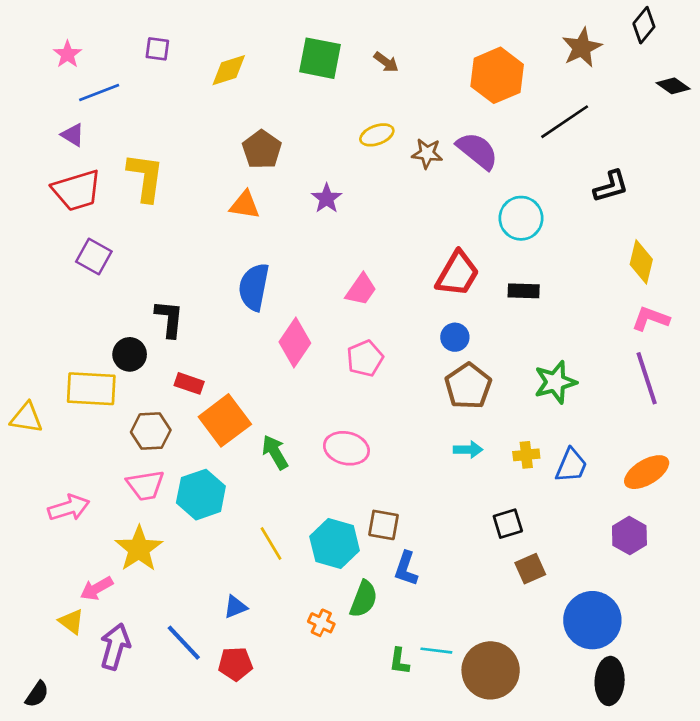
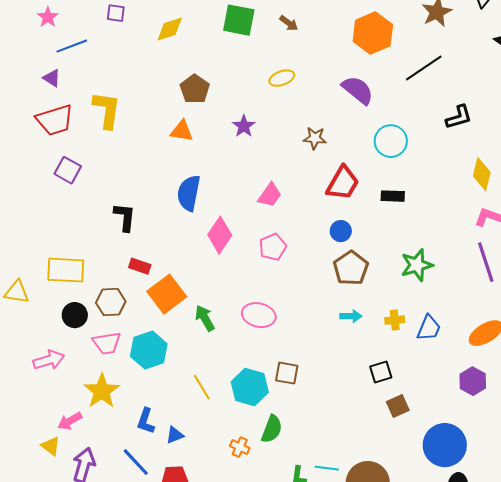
brown star: (427, 153) -> (315, 138), moved
black circle: (130, 354) -> (75, 315), moved
blue L-shape: (406, 569) -> (146, 421), moved

